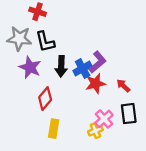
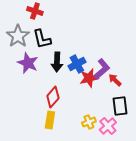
gray star: (19, 38) -> (18, 36), turned 30
purple L-shape: (98, 62) -> (102, 69), moved
red diamond: (45, 99) -> (53, 97), moved
pink cross: (104, 119) -> (108, 126), moved

